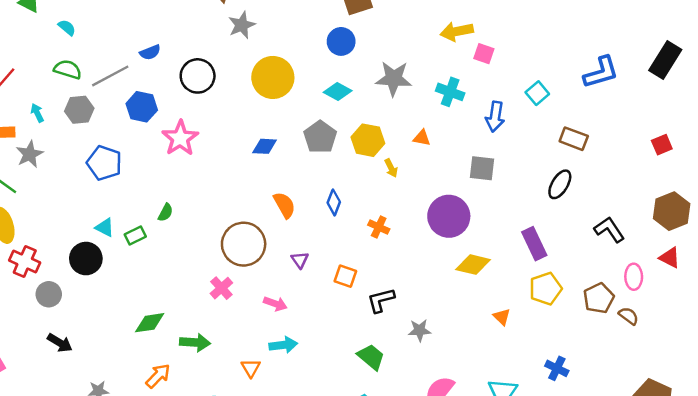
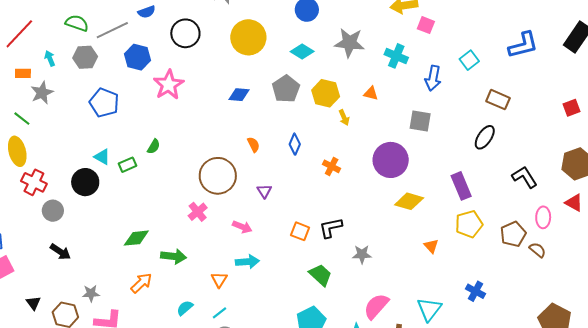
orange semicircle: (284, 205) -> (253, 145), size x0.7
orange square: (345, 276) -> (300, 231), moved

